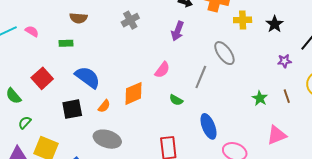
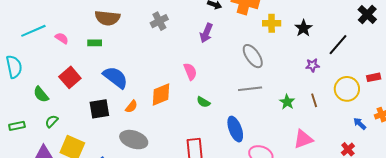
brown semicircle: (78, 18) -> (107, 18), size x1.4
pink semicircle: (32, 31) -> (62, 38), moved
pink semicircle: (162, 70) -> (190, 71), turned -60
gray line: (201, 77) -> (250, 89), moved, turned 60

